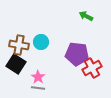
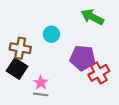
green arrow: (86, 16) -> (92, 17), size x1.5
cyan circle: (41, 42) -> (51, 34), moved

